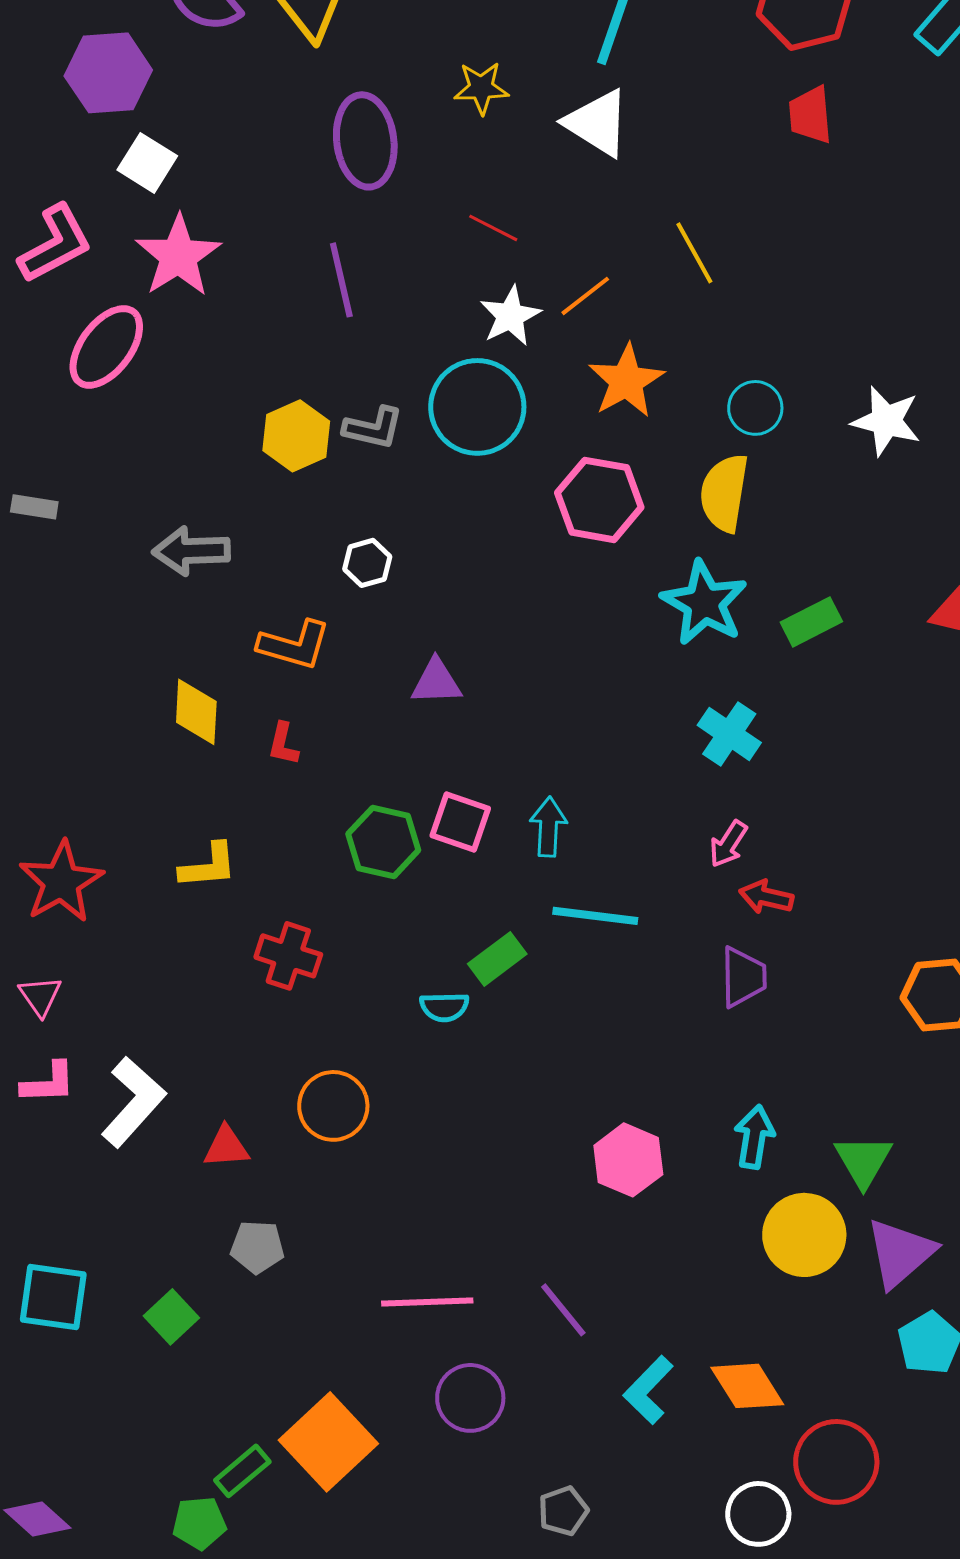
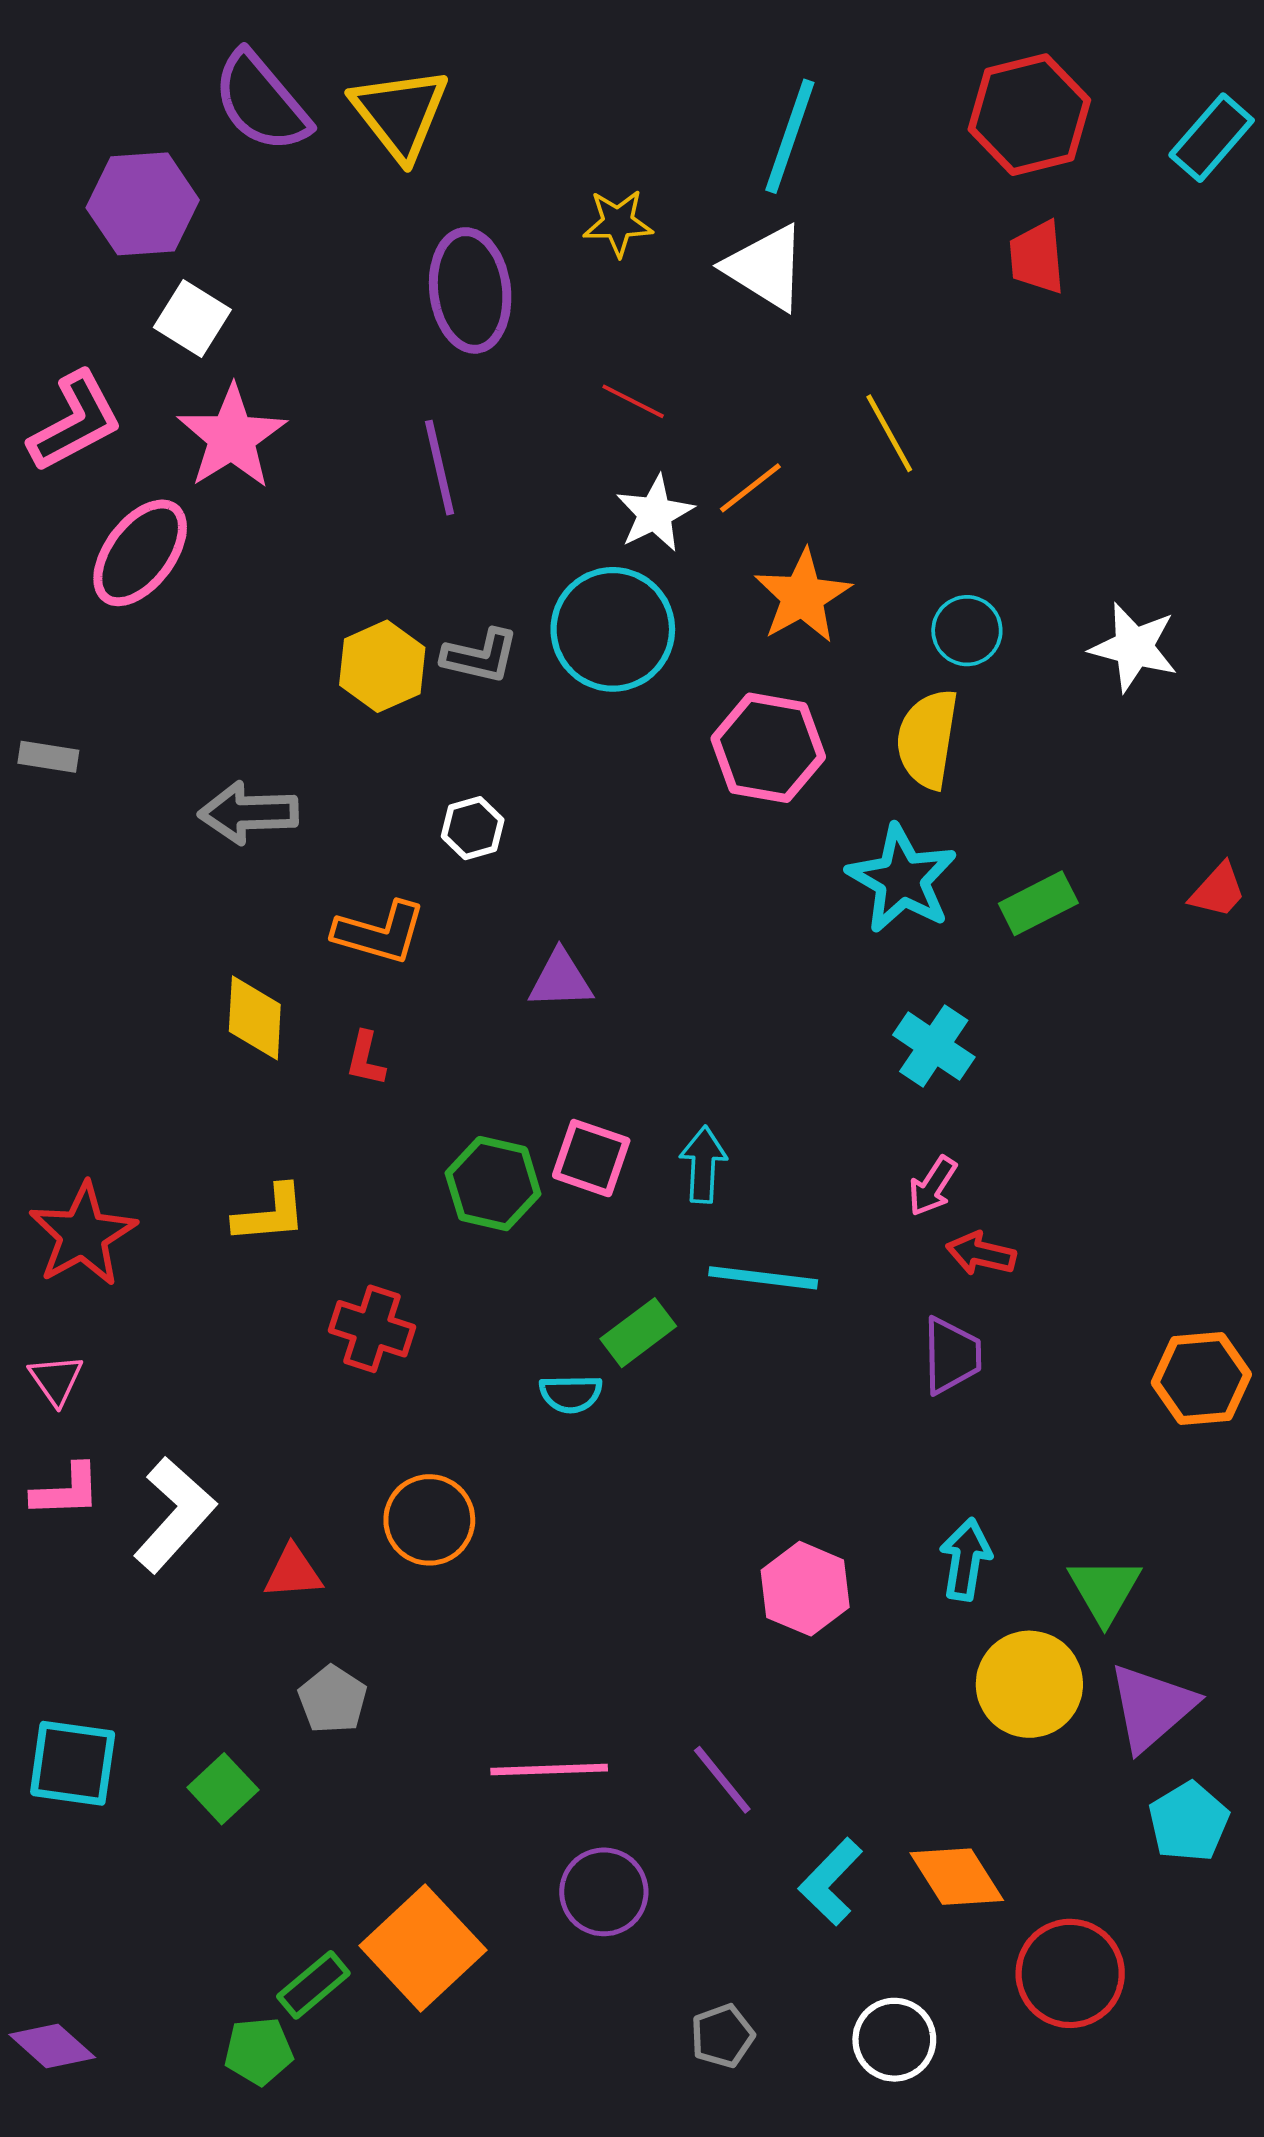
gray pentagon: (257, 1247) -> (333, 1700), turned 30
white circle: (758, 1514) -> (894, 2040), moved

